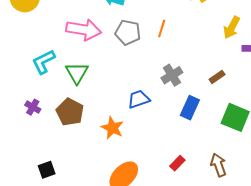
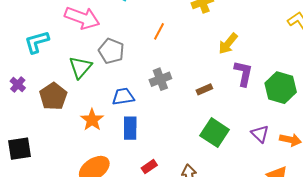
gray pentagon: (128, 32) -> (111, 51), moved
green triangle: (77, 73) -> (80, 67), moved
blue rectangle: (190, 108) -> (130, 128), moved, turned -35
black square: (47, 170) -> (20, 149), size x1.4

